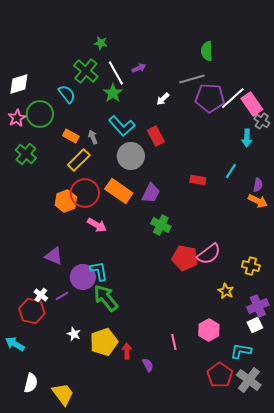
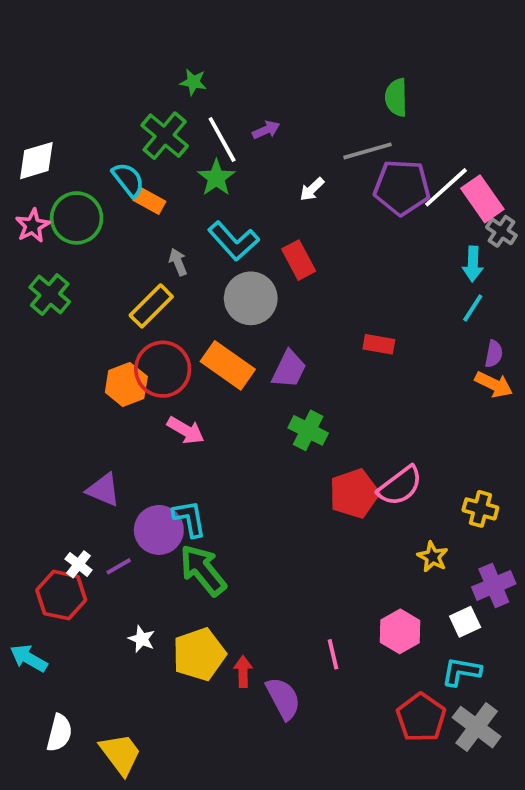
orange rectangle: (71, 136) -> (149, 201), moved
cyan line: (231, 171) -> (473, 308), moved
red pentagon: (185, 258) -> (354, 494), turned -30
white square: (255, 325) -> (465, 622), moved
purple semicircle: (148, 365) -> (283, 698), size x1.6

